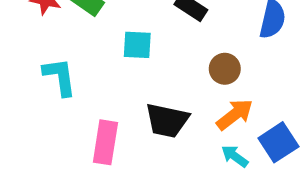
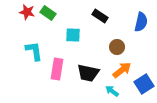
pink rectangle: (105, 142) -> (57, 69), moved
cyan arrow: (235, 156) -> (112, 91), moved

